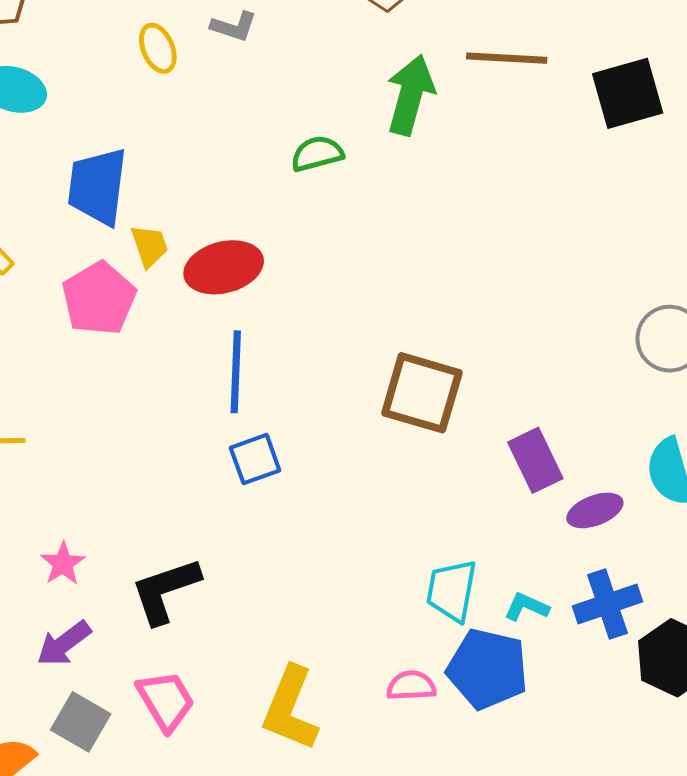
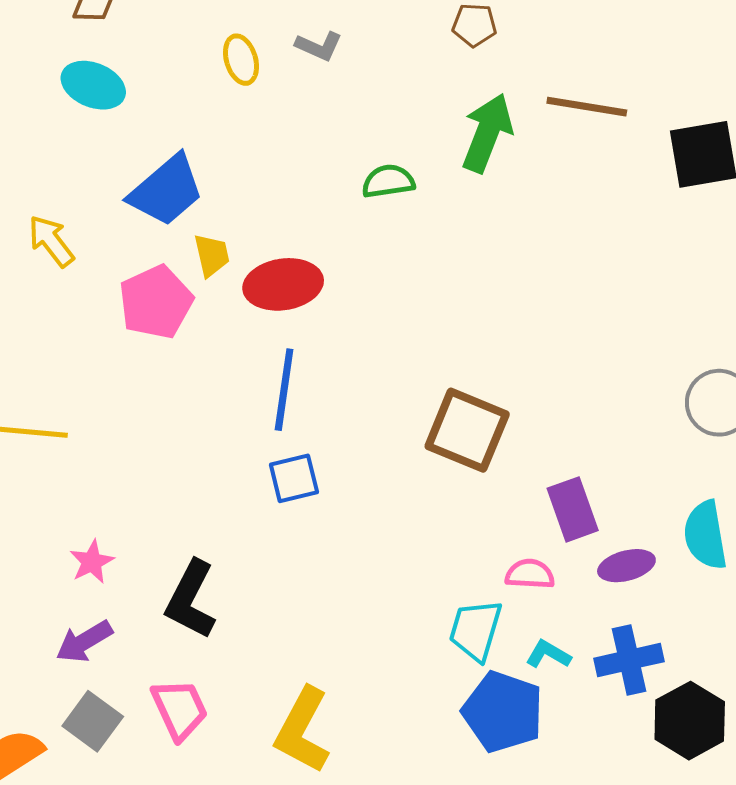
blue trapezoid: (98, 186) -> (166, 191), turned -144
black L-shape: (165, 591) -> (191, 600), turned -50
pink semicircle: (411, 686) -> (530, 574), moved

